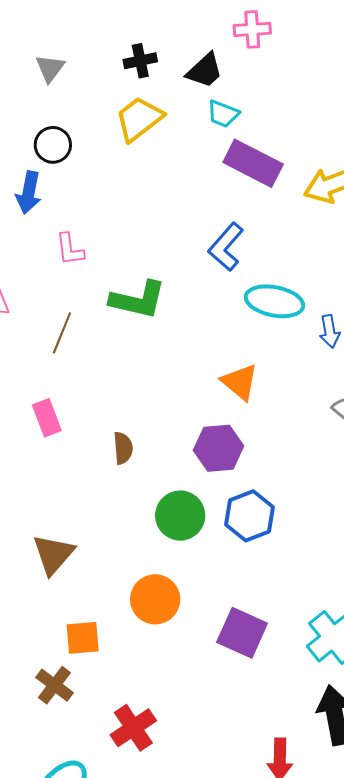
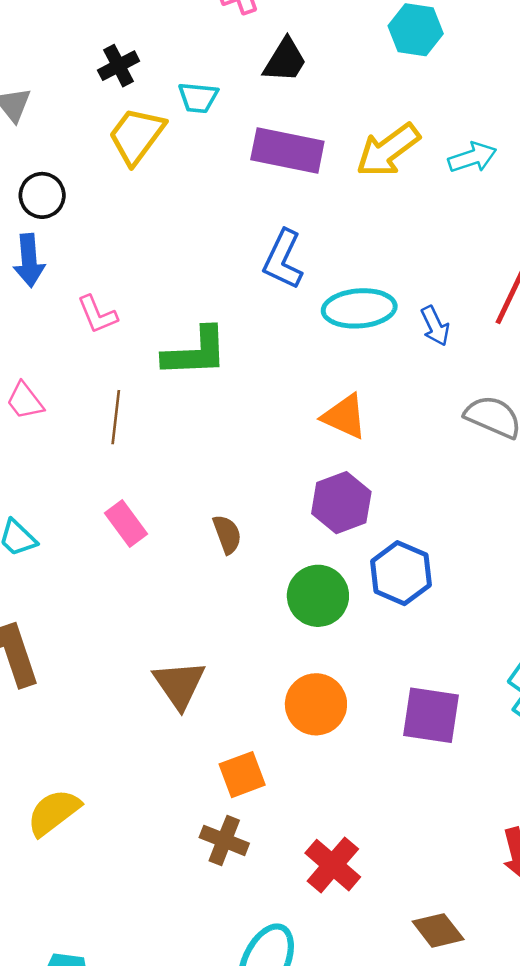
black trapezoid: (205, 71) -> (285, 60), moved
cyan trapezoid: (223, 114) -> (198, 98), moved

